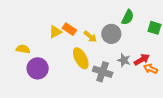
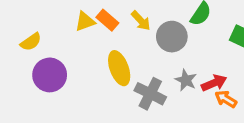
yellow arrow: (90, 36) -> (141, 21), moved
yellow semicircle: (23, 49) -> (31, 42), turned 128

